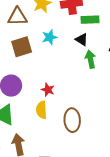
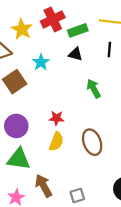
green arrow: (90, 59) -> (94, 88), moved
yellow semicircle: (41, 110) -> (56, 142), turned -138

